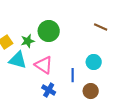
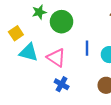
green star: (28, 41) -> (39, 12), moved
blue line: (73, 75) -> (87, 48), moved

